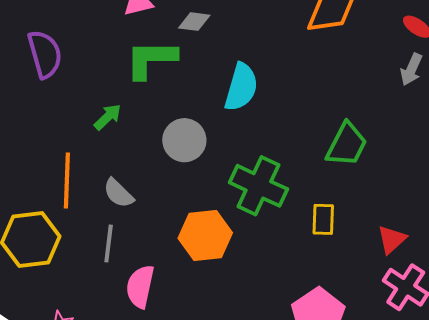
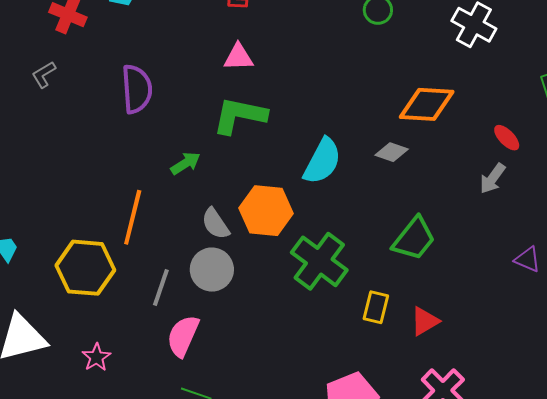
gray diamond: (194, 22) -> (392, 152), moved
gray circle: (184, 140) -> (212, 270), moved
gray semicircle: (118, 193) -> (216, 224), moved
orange hexagon: (205, 236) -> (266, 211), moved
red triangle: (392, 239) -> (425, 321), moved

